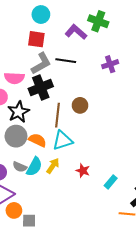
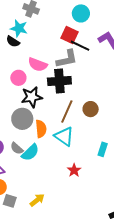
black line: (66, 61) -> (80, 46), moved
orange semicircle: (37, 140) -> (41, 129), turned 42
cyan triangle: (63, 140) -> (64, 136), turned 35
yellow arrow: (53, 166) -> (37, 200), moved
cyan rectangle: (111, 182) -> (103, 149), moved, turned -40

